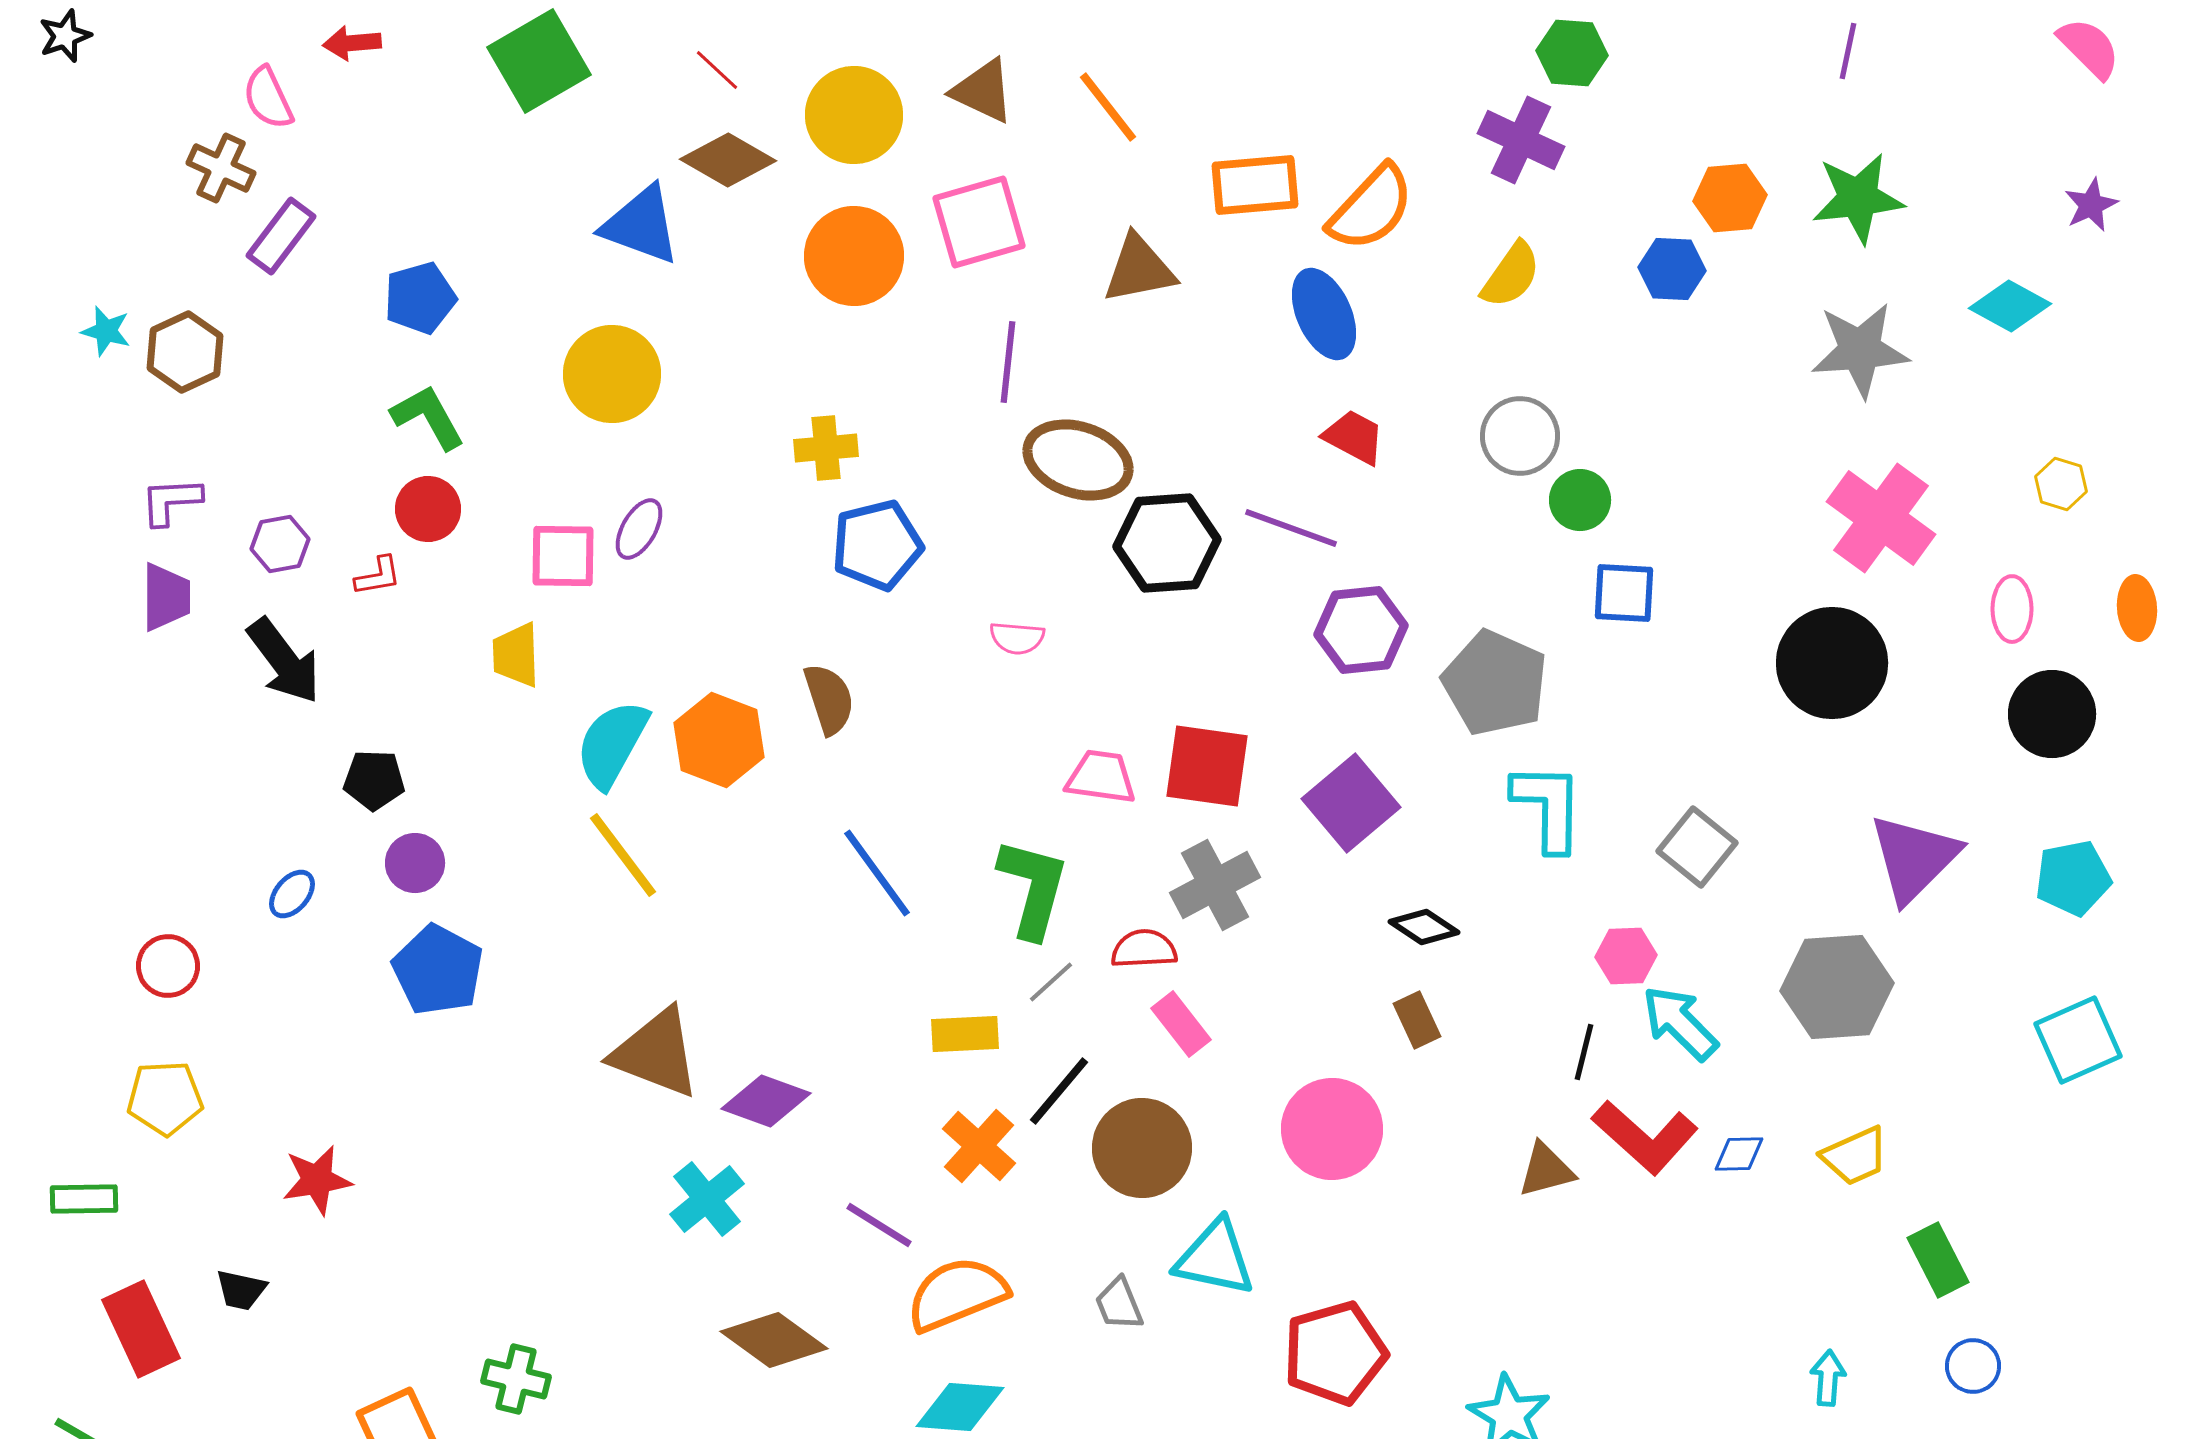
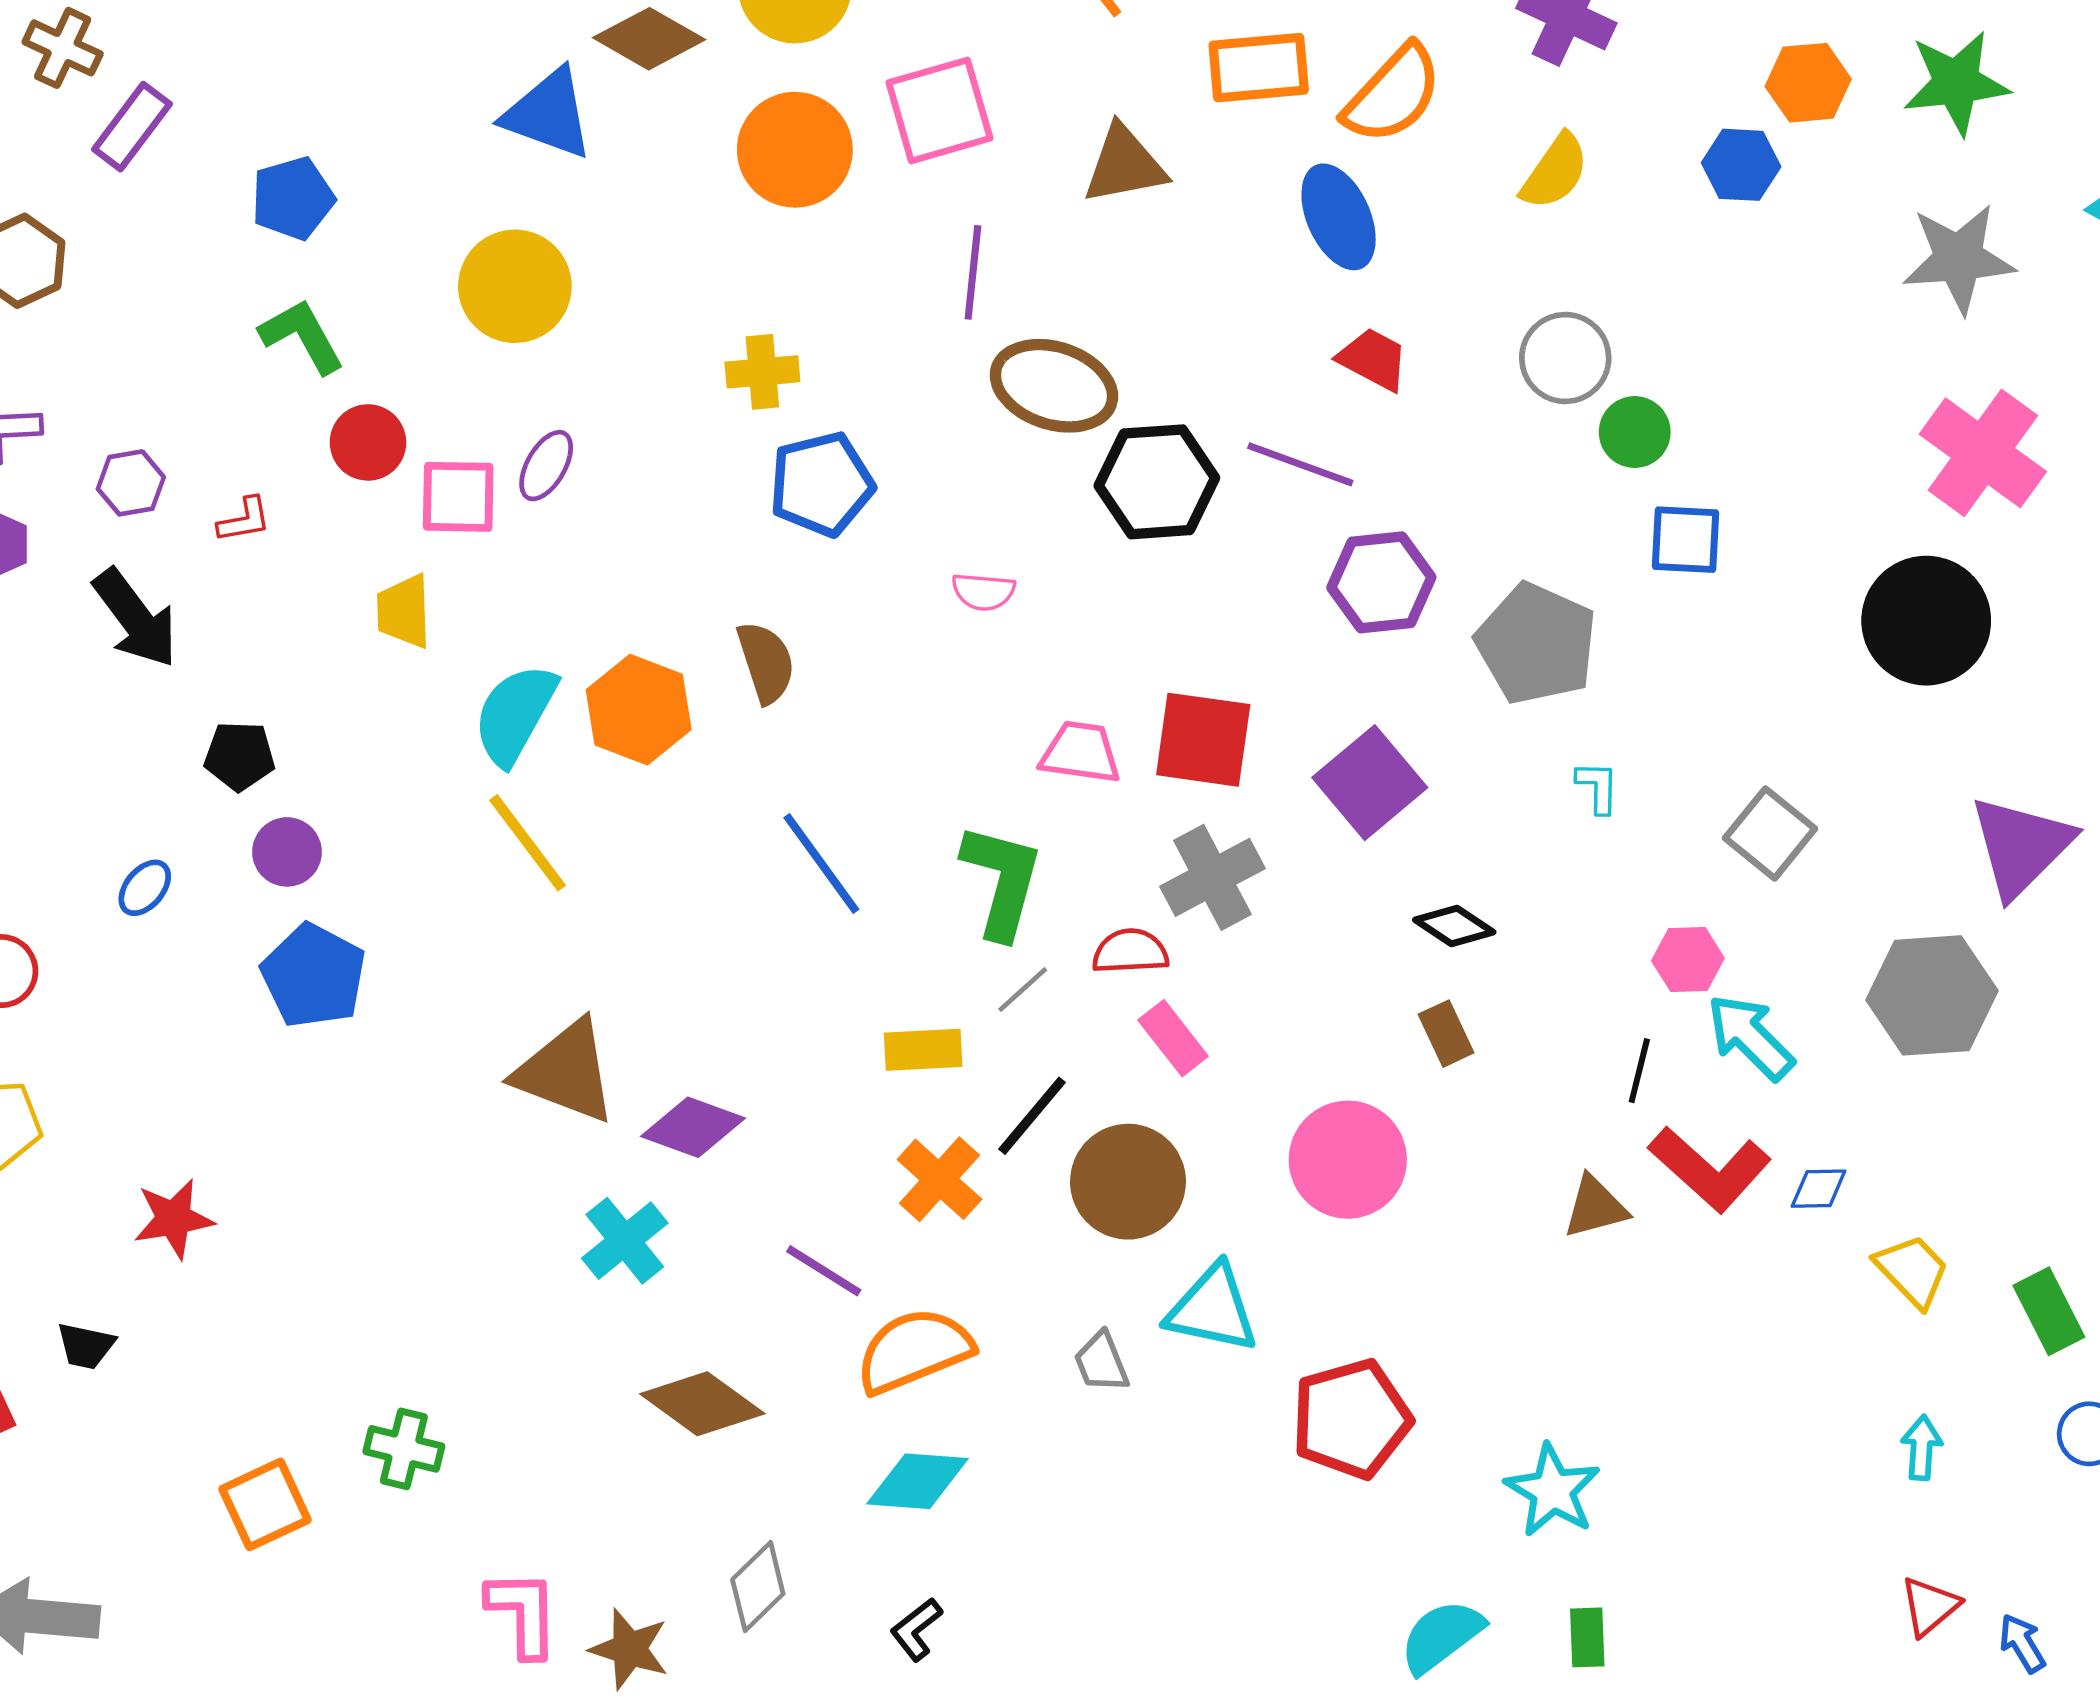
red circle: (428, 509) -> (368, 442), moved
cyan L-shape: (1548, 807) -> (1598, 787), size x0.5
yellow trapezoid: (1855, 1156) -> (1912, 1271), moved, turned -110

